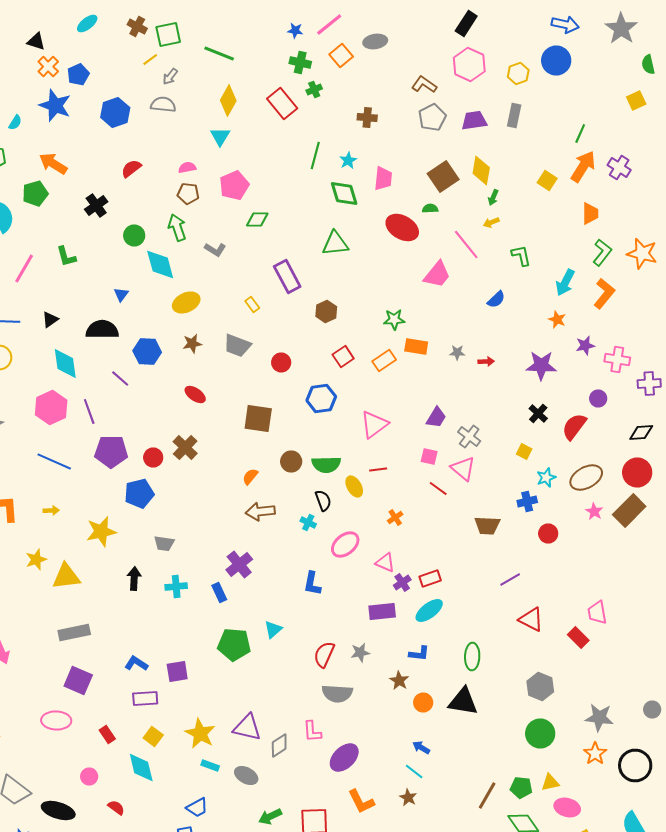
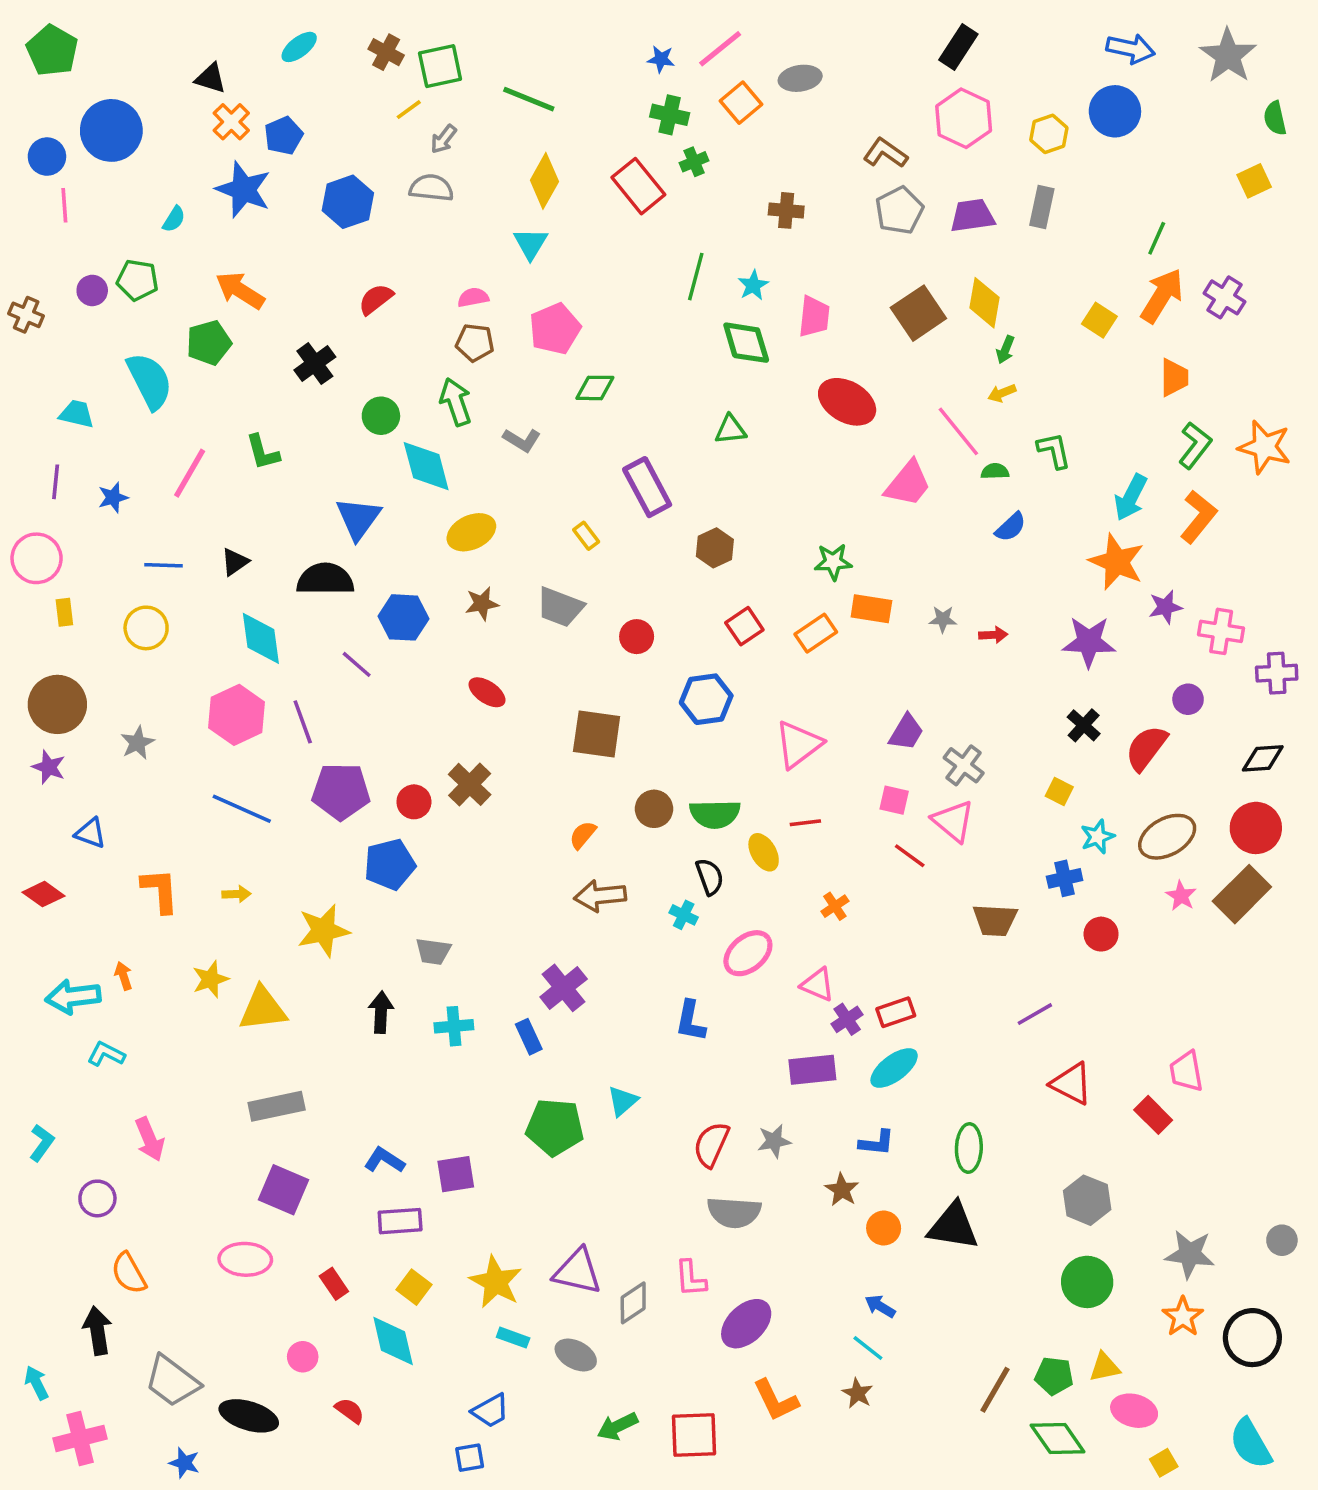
green semicircle: (430, 208) -> (995, 471), moved
green triangle: (335, 244) -> (731, 430), size x0.7
blue triangle: (121, 294) -> (358, 518), size x1.8
orange star: (557, 320) -> (1117, 562), size x1.8

